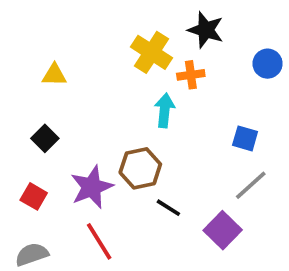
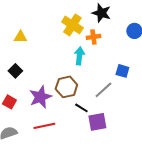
gray line: (251, 185) -> (103, 90), moved
purple square: (223, 230) -> (97, 122), moved, turned 36
red line: (99, 241) -> (44, 126), turned -70

